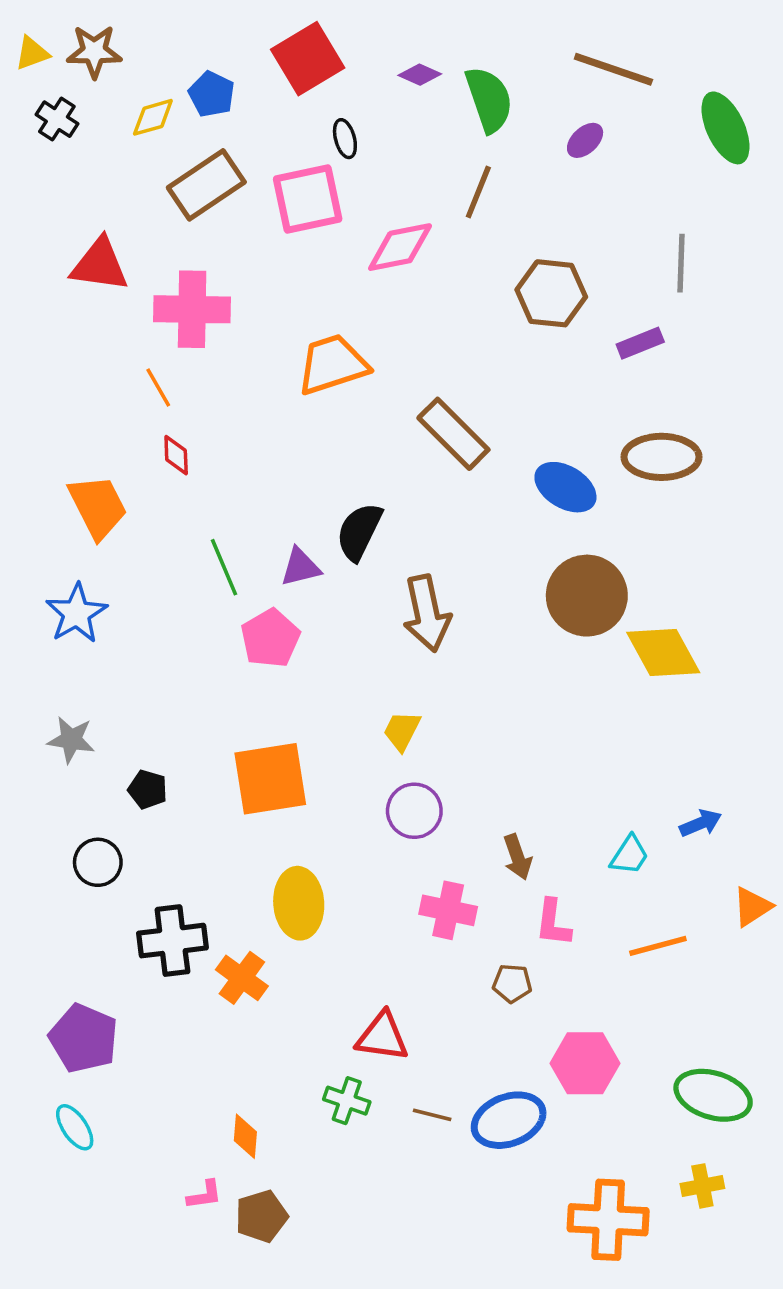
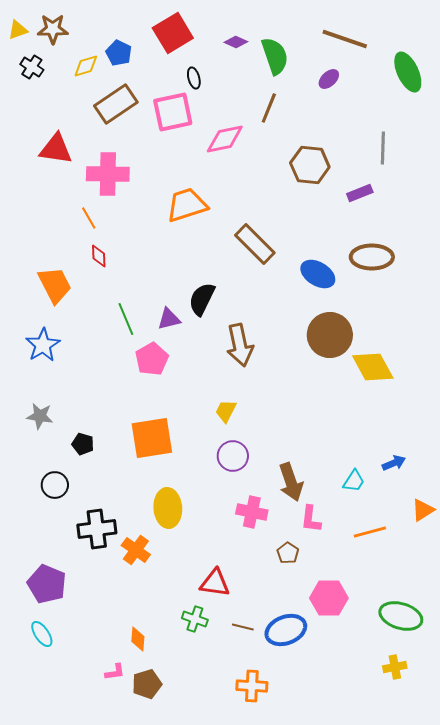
brown arrow: (517, 857) -> (291, 482), size x1.5
brown pentagon: (512, 983) -> (288, 553), turned 30
orange cross: (608, 1220) -> (252, 686), moved, size x0.7

